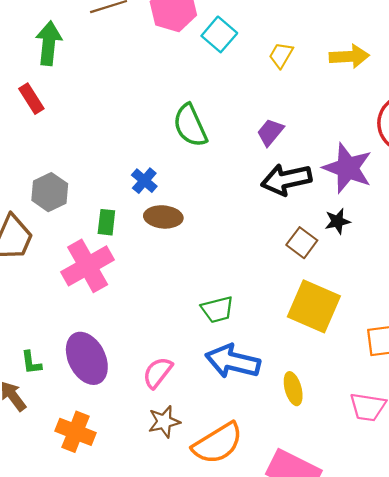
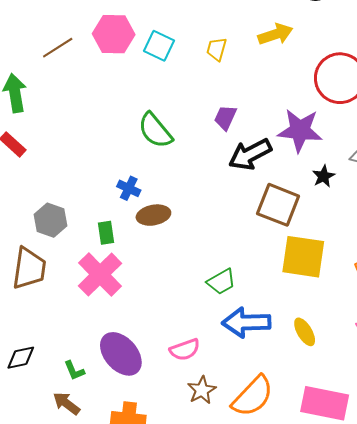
black star: (337, 221) -> (324, 176), moved
brown square: (302, 243) -> (278, 205), size x1.6
pink semicircle: (158, 373) -> (185, 350), turned -132

